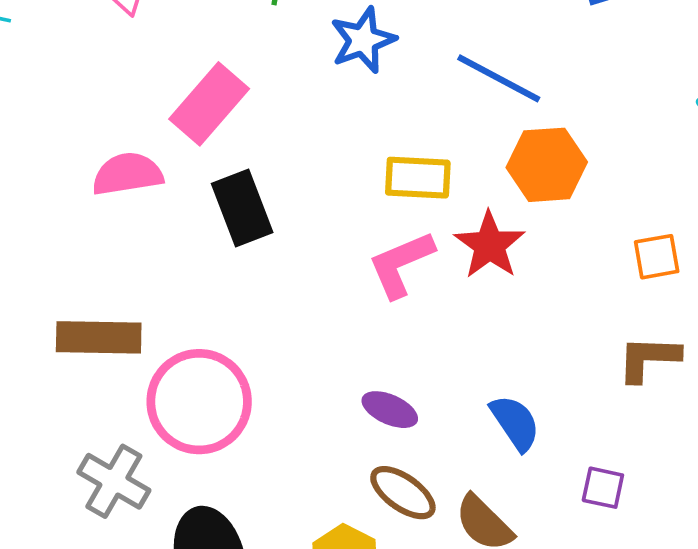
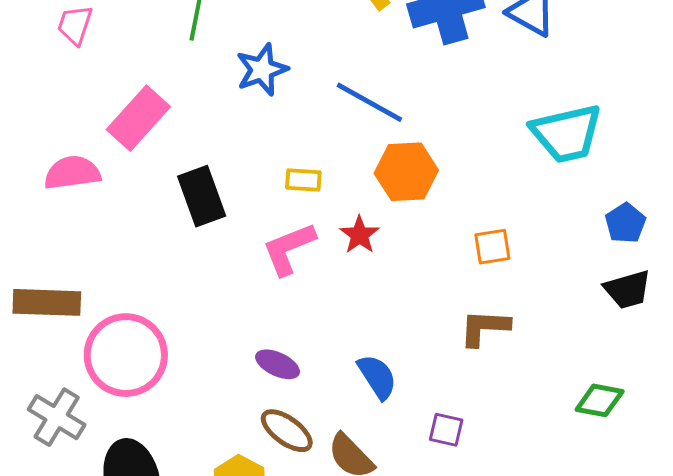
yellow rectangle: (418, 178) -> (303, 180), size x0.7
black rectangle: (242, 208) -> (202, 196), moved
red star: (490, 245) -> (360, 235), size x0.7

